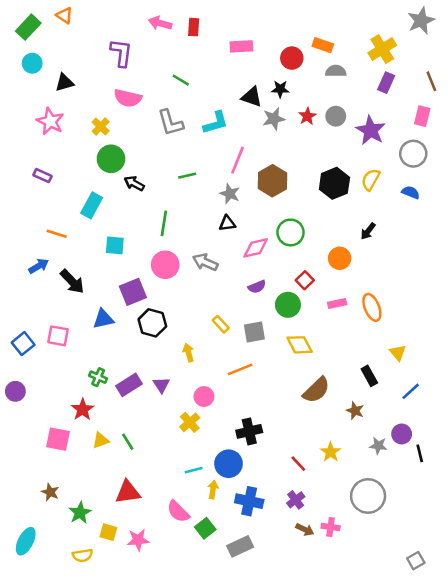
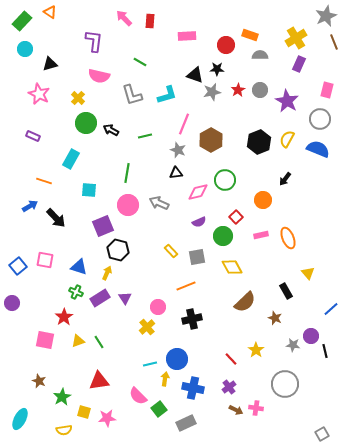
pink arrow: (160, 23) -> (124, 18), turned 30
brown line: (431, 81) -> (334, 42), moved
black arrow: (134, 183) -> (111, 130), moved
blue semicircle: (411, 192) -> (318, 149), size x1.6
blue triangle: (103, 319) -> (79, 267), moved, turned 30
yellow arrow: (188, 353) -> (107, 273), moved, turned 40
blue line: (411, 391) -> (331, 309), moved
black cross: (249, 431) -> (192, 319), moved

